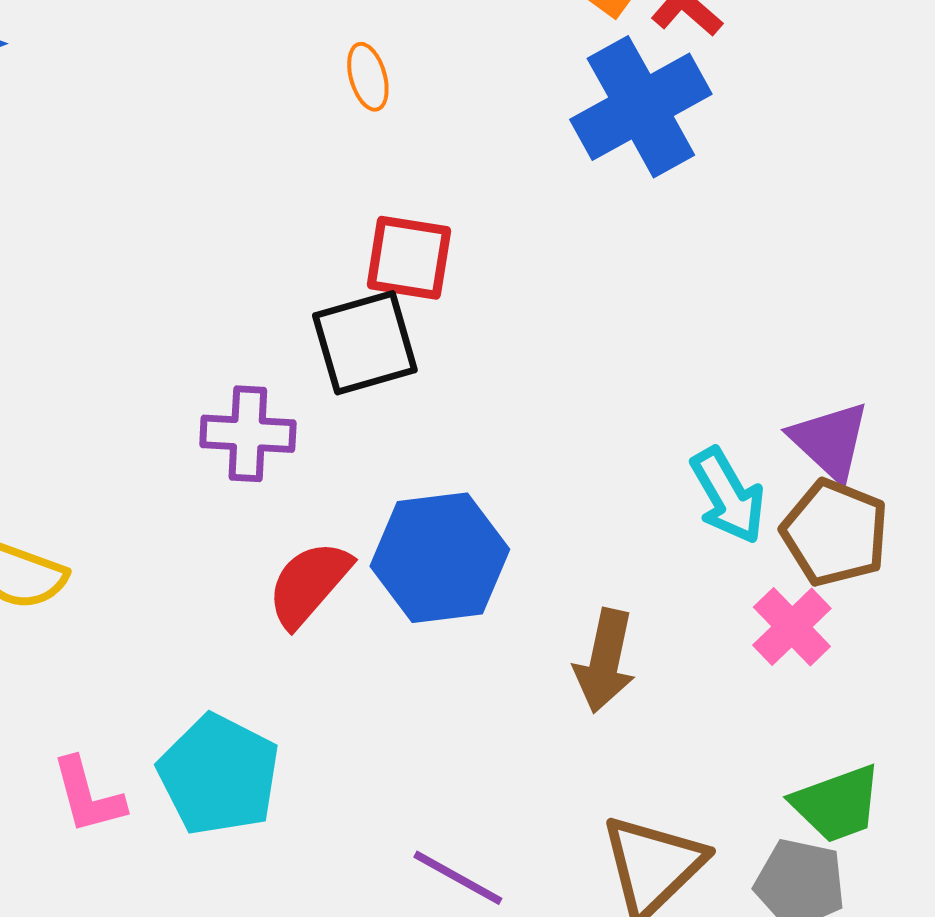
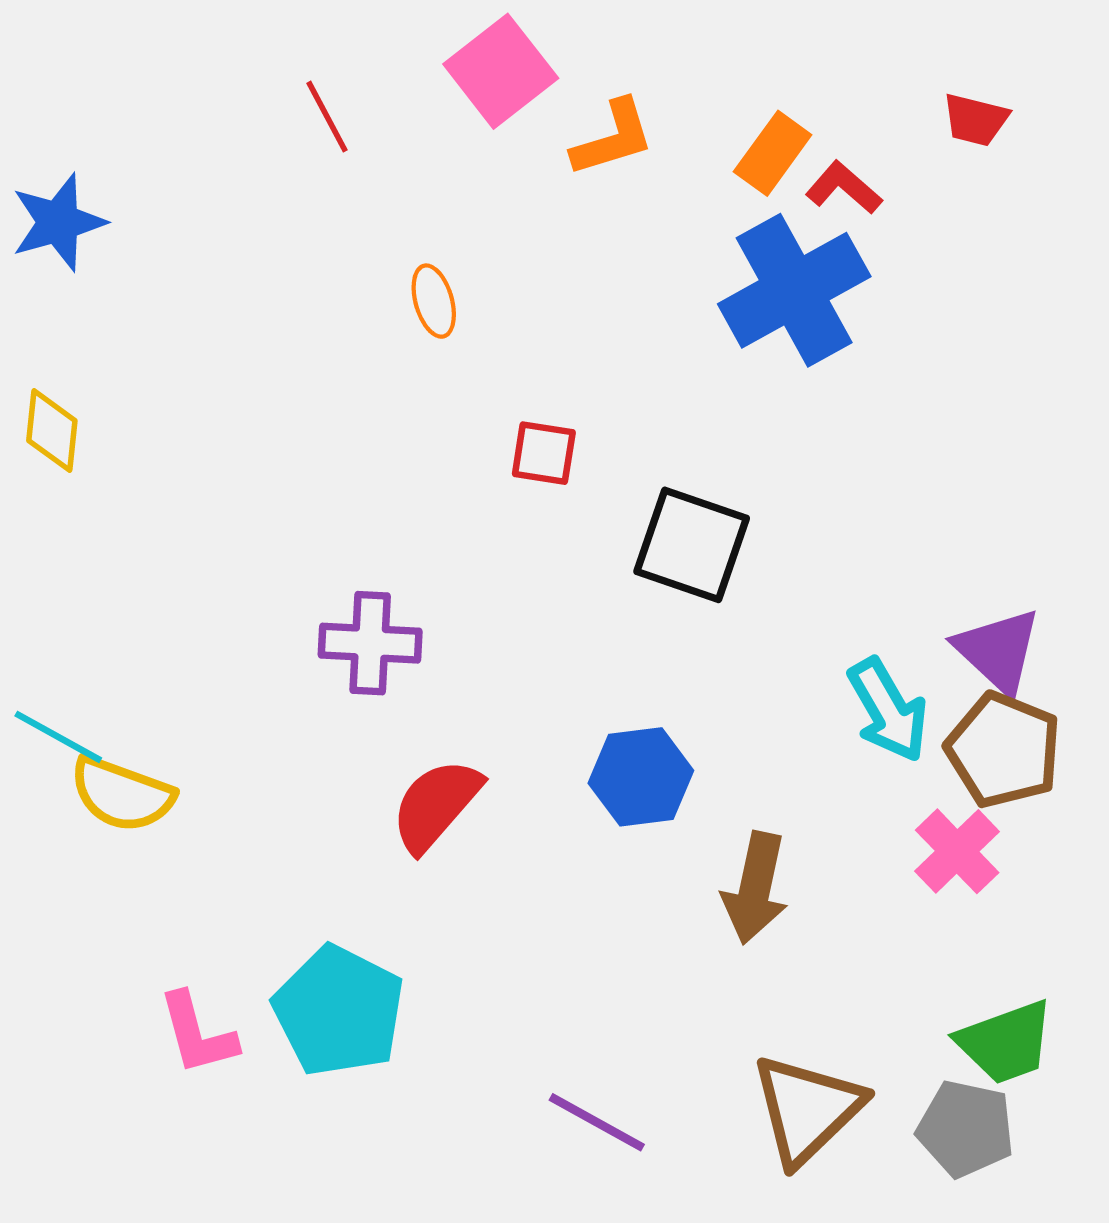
orange ellipse: (368, 77) -> (434, 301), moved
red square: (409, 258) -> (544, 453), size x0.7
black square: (365, 343) -> (692, 545), moved, turned 35
blue hexagon: (440, 558) -> (641, 777), moved, size x0.7

